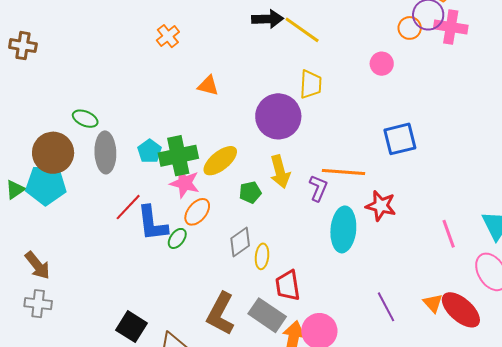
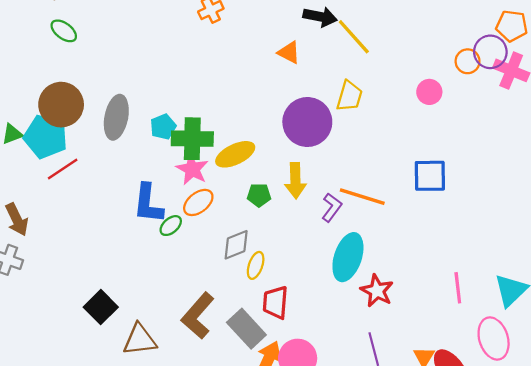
orange triangle: (208, 86) -> (289, 52), moved
green ellipse: (85, 119) -> (64, 31), moved
red star: (381, 206) -> (377, 291), moved
red line: (128, 207) -> (63, 169), moved

